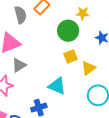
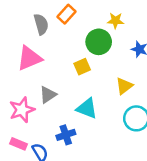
yellow square: (70, 57) -> (82, 67), moved
gray triangle: (19, 65) -> (48, 95), moved

